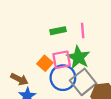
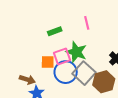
pink line: (83, 30) -> (87, 23), moved
orange square: (45, 63) -> (48, 62), turned -32

